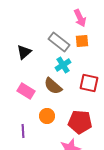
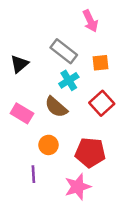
orange square: (82, 41) -> (100, 63), moved
red square: (89, 83) -> (102, 103), turned 36
purple line: (23, 131) -> (33, 174), moved

